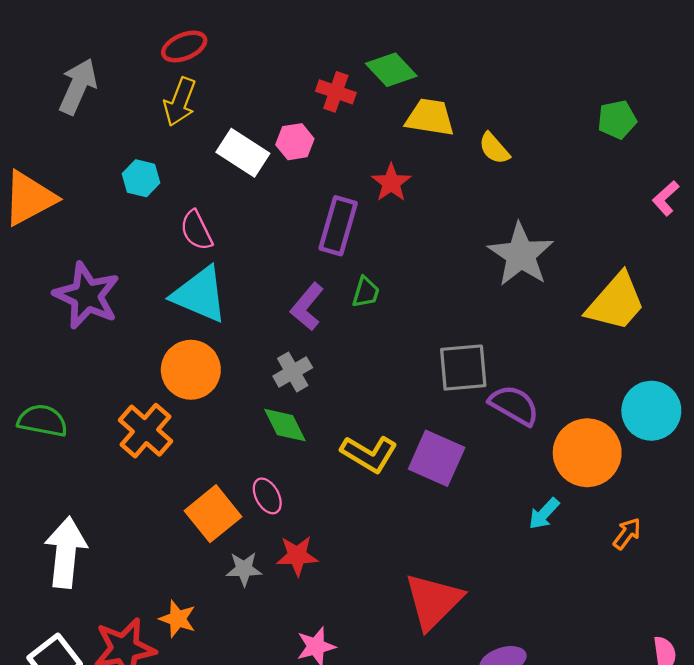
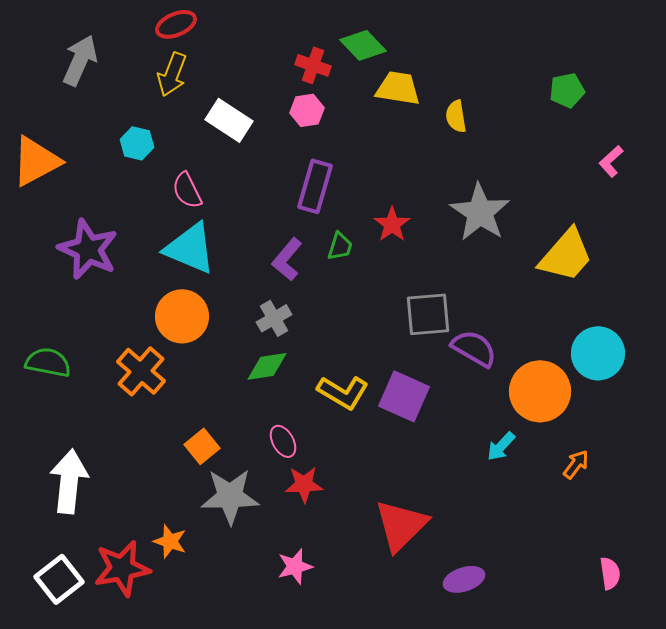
pink hexagon: (295, 142) -> (307, 110), moved
yellow semicircle: (494, 148) -> (456, 116), turned 32
red star: (391, 183) -> (392, 224), moved
green diamond: (285, 425) -> (267, 366), turned -72
pink ellipse: (267, 496) -> (283, 441), moved
orange square: (213, 514) -> (202, 446), size x0.7
red star: (297, 556) -> (304, 484), moved
gray star: (244, 569) -> (230, 496), size x1.8

